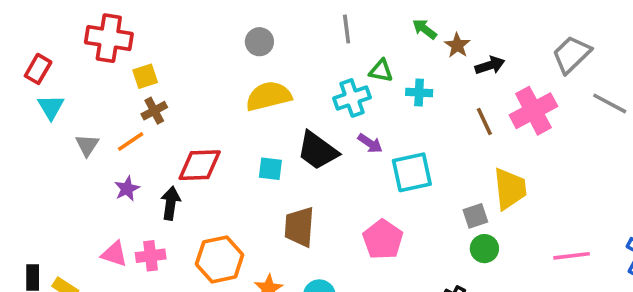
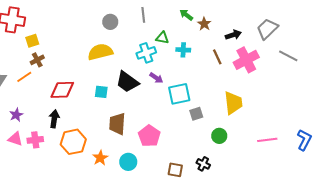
gray circle: (259, 42) -> (110, 22), moved
black arrow: (490, 65) -> (233, 35), moved
brown line: (484, 122) -> (217, 57), moved
purple star: (127, 189) -> (16, 115), moved
black arrow: (171, 203) -> (54, 119), moved
gray square: (475, 216) -> (196, 114), moved
pink pentagon: (383, 239) -> (149, 136), moved

